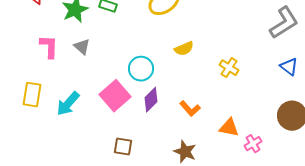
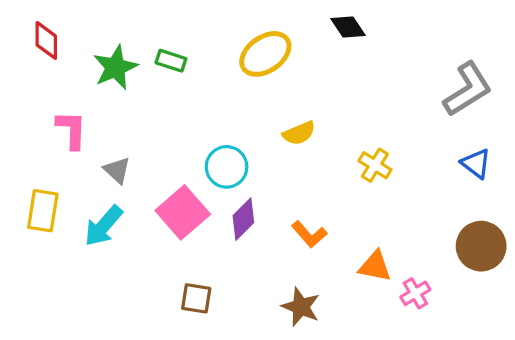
gray triangle: (82, 47) -> (117, 170), moved

